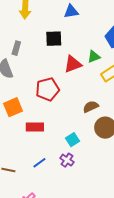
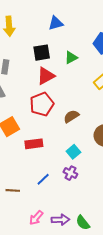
green triangle: (94, 57) -> (71, 58), moved
red triangle: (73, 64) -> (46, 76), moved
brown semicircle: (91, 107) -> (71, 116), moved

